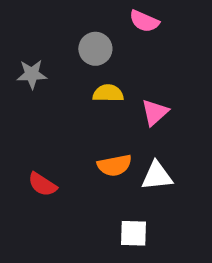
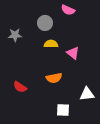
pink triangle: (155, 112) -> (73, 53), turned -40
white triangle: (157, 176) -> (87, 94), moved

